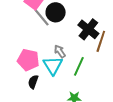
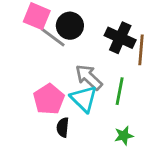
gray arrow: (60, 51) -> (89, 77), size x1.5
pink pentagon: (28, 60) -> (49, 99), turned -30

